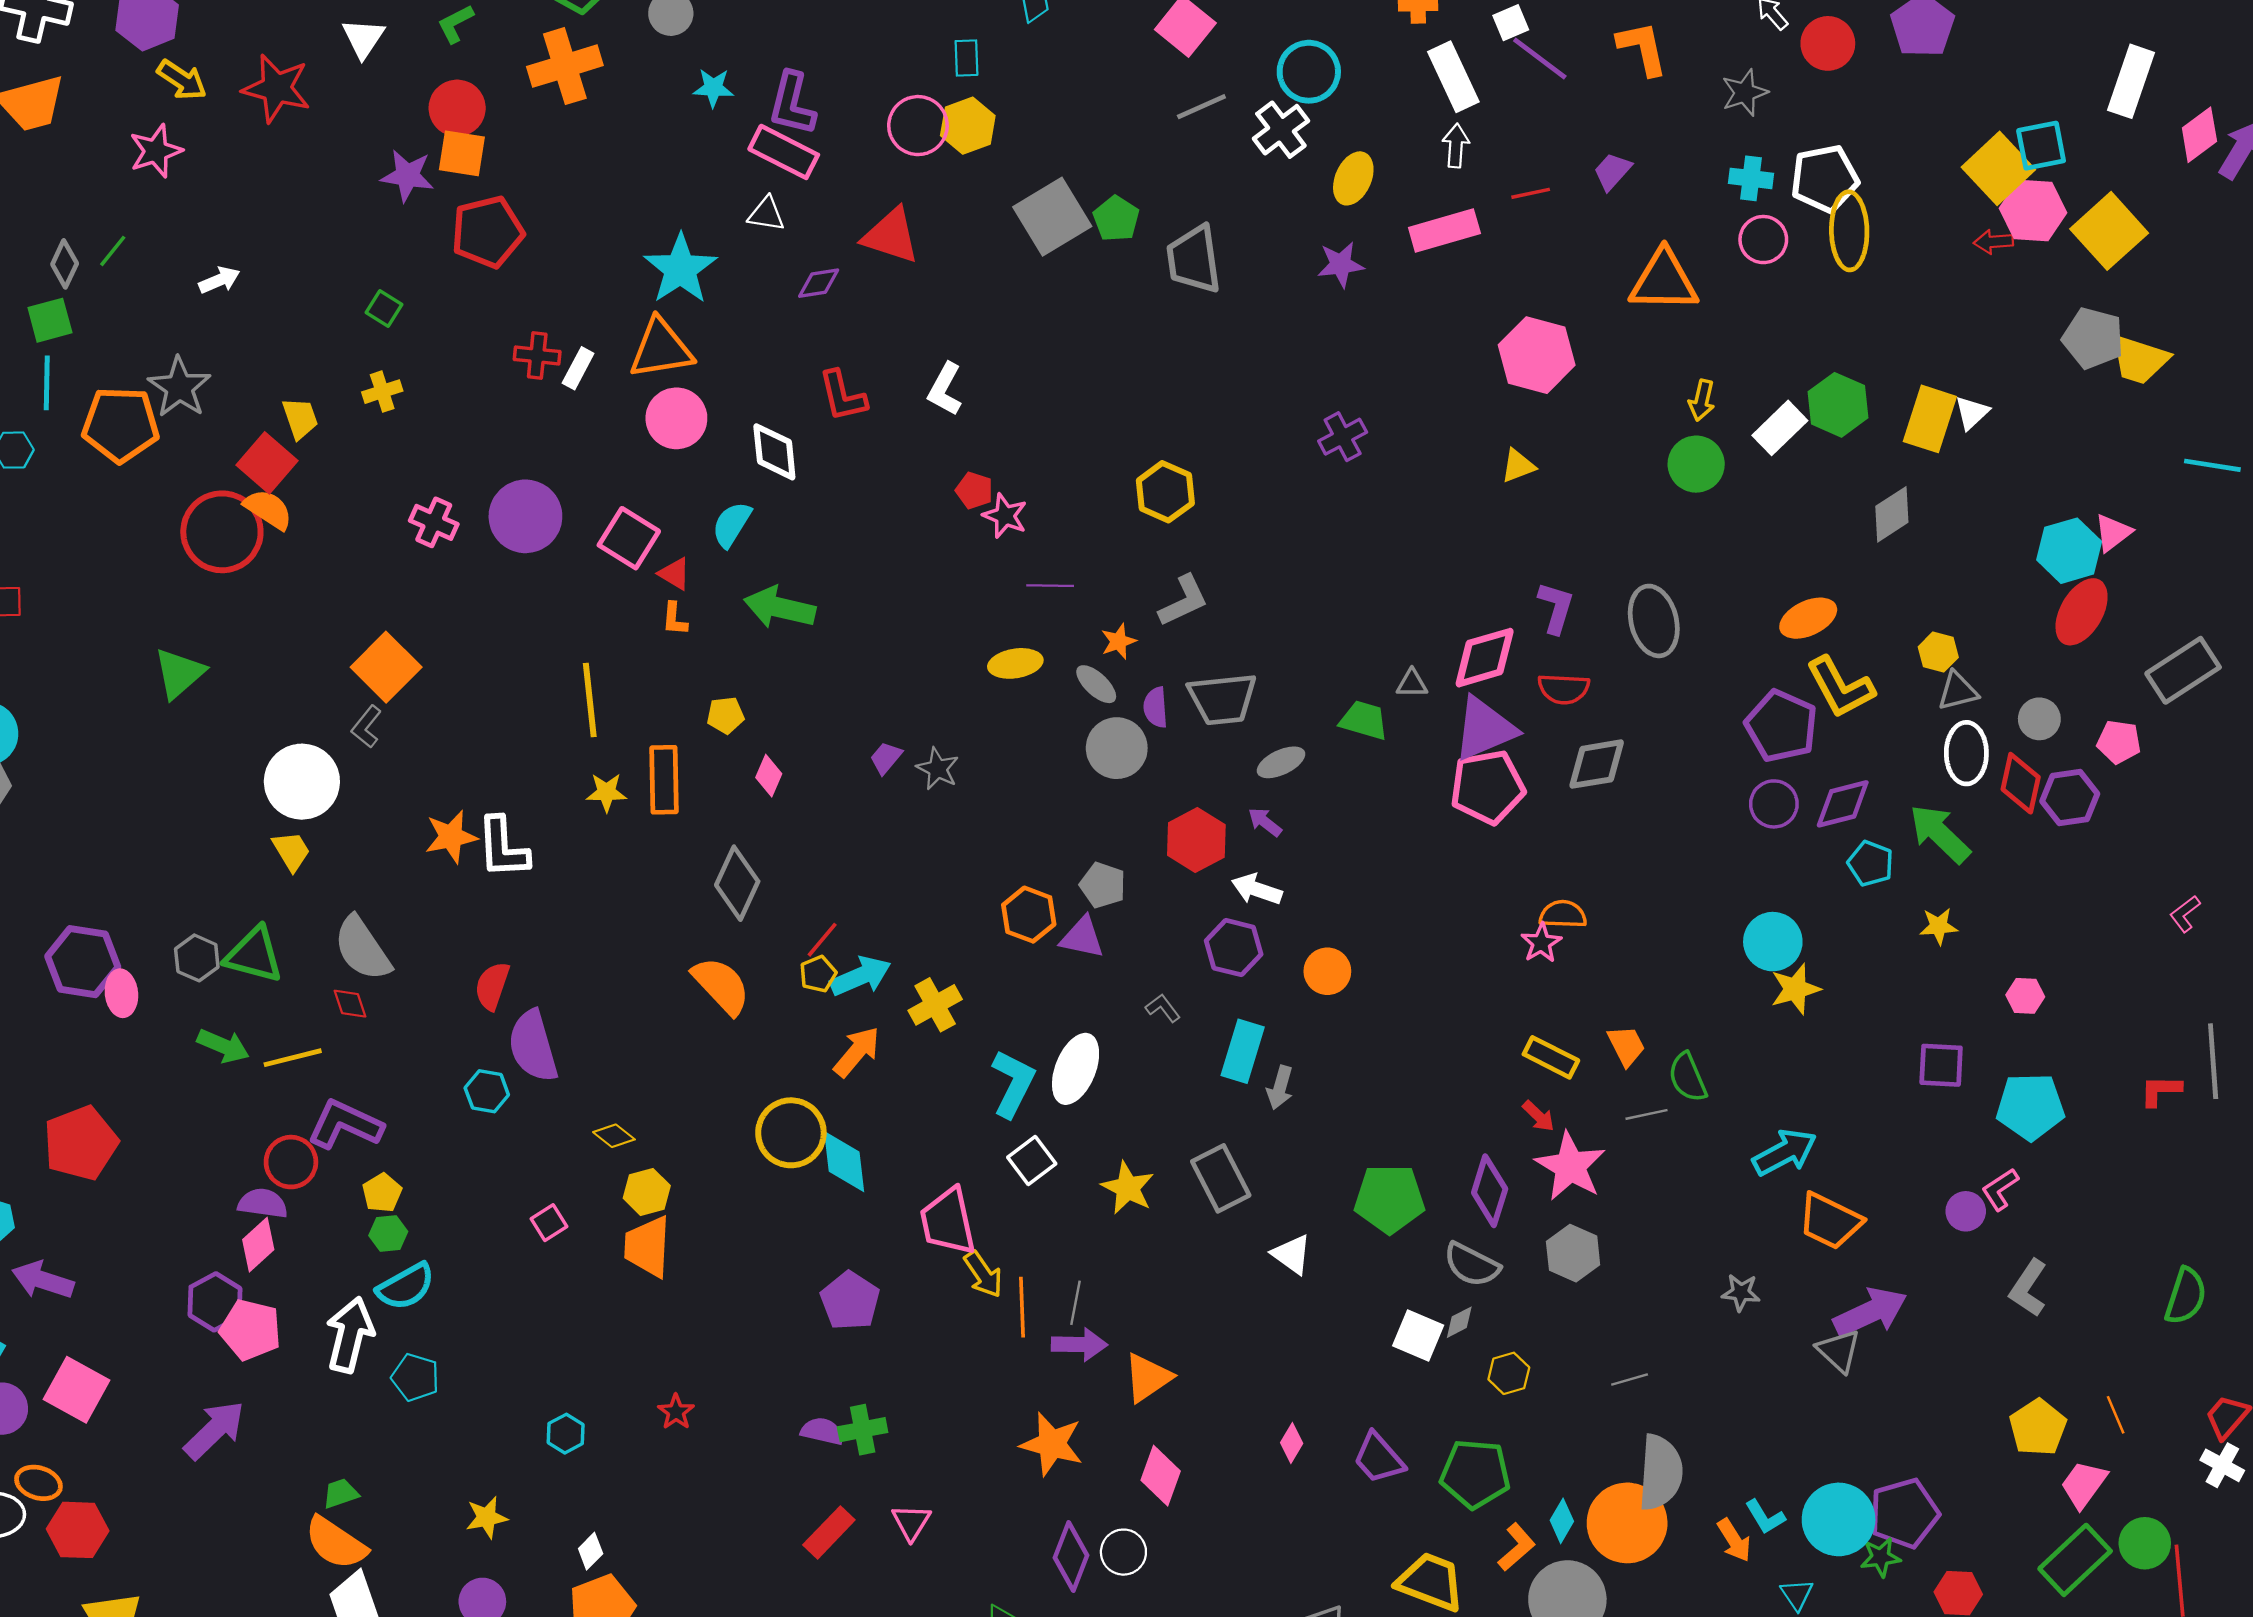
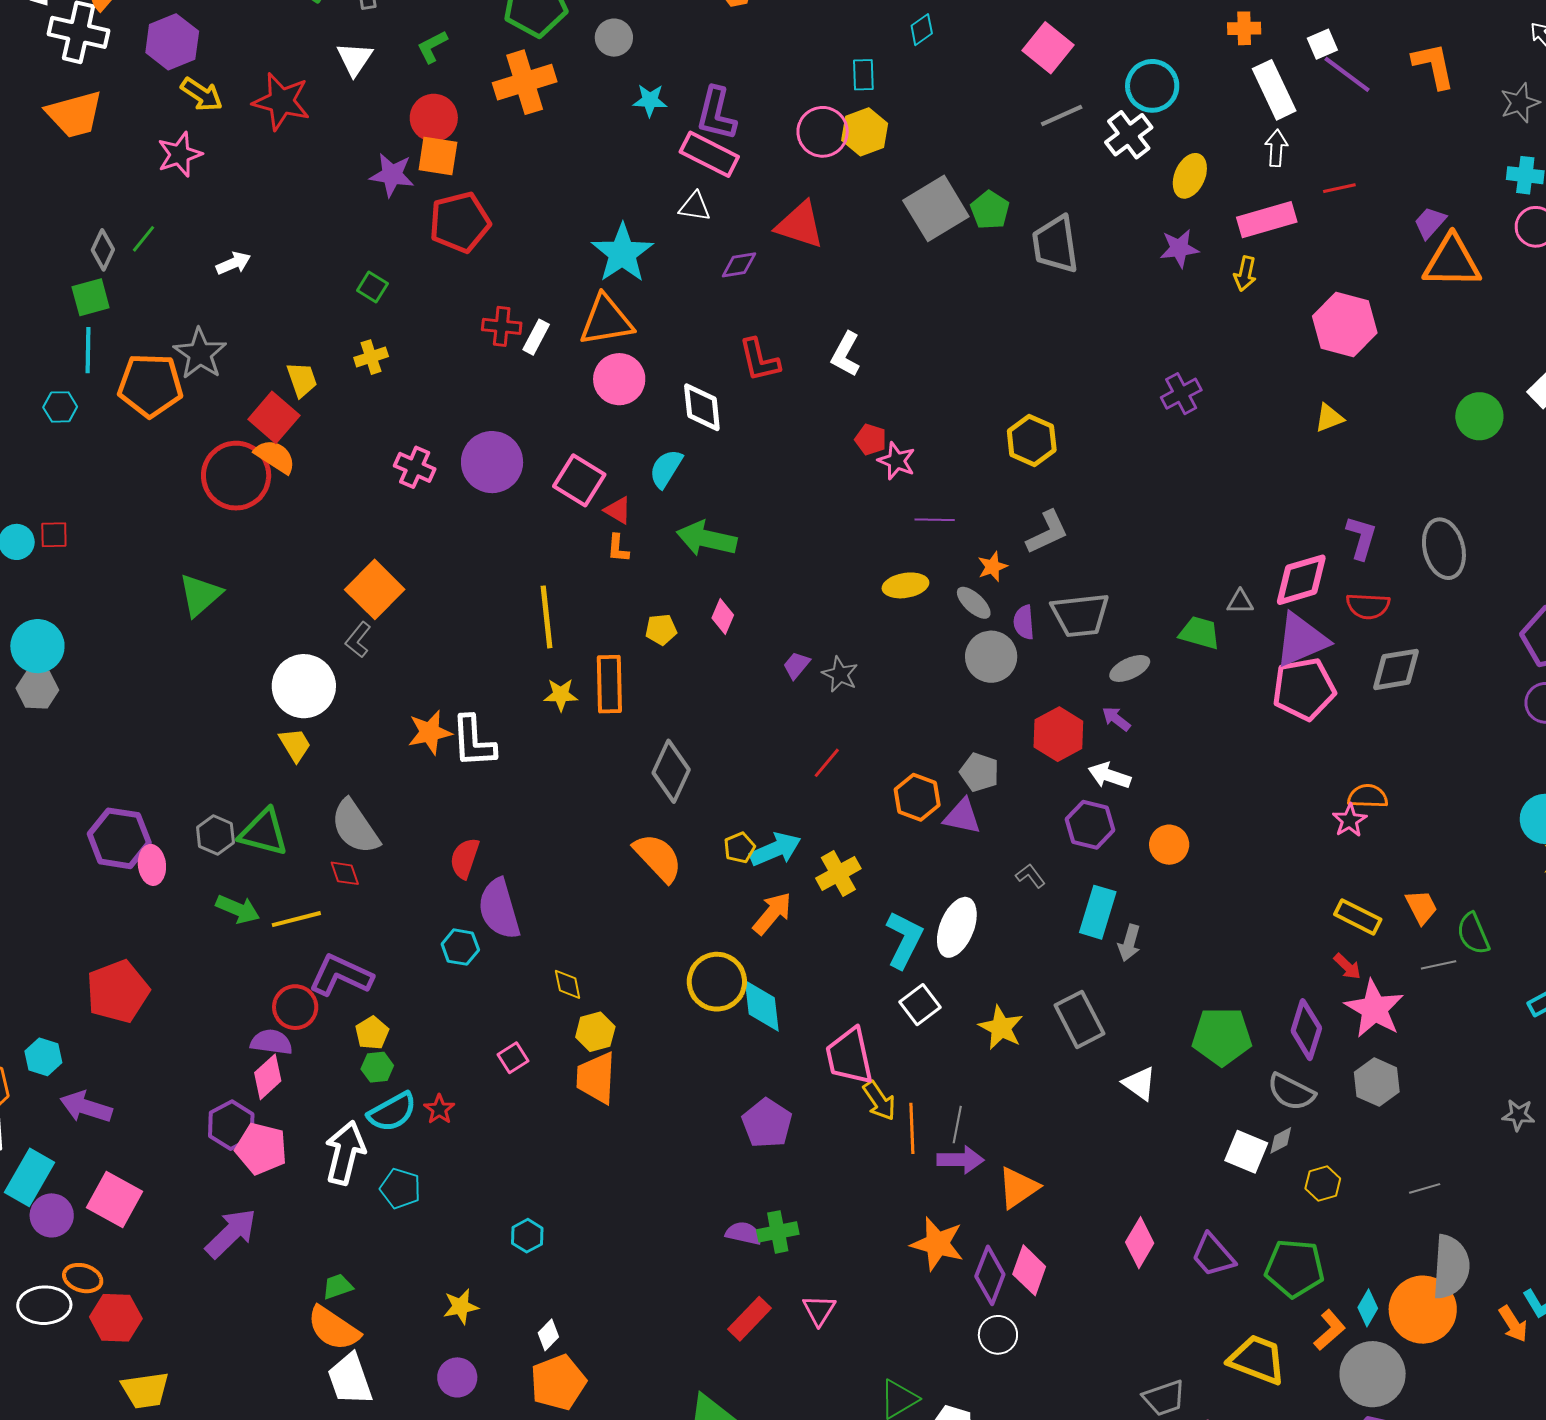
purple trapezoid: (1612, 171) -> (1430, 223), moved
yellow arrow: (1702, 400) -> (1245, 274), moved
pink diamond: (769, 776) -> (723, 617), moved
red line: (822, 940) -> (827, 763), moved
yellow diamond: (614, 1136) -> (568, 984), turned 40
red star: (676, 1412) -> (439, 1109), moved
pink diamond: (1292, 1443) -> (1140, 1243), size x1.5
purple diamond: (1071, 1557) -> (990, 1275), moved

